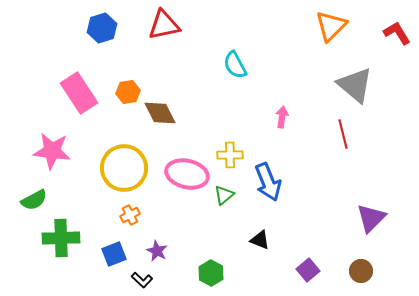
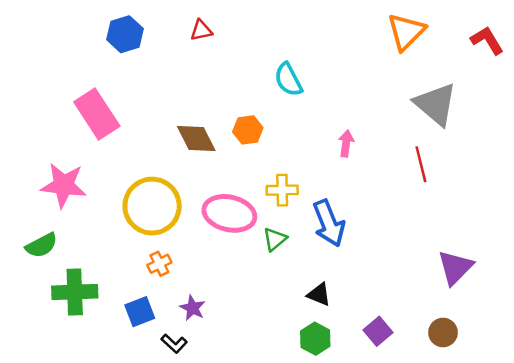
red triangle: (164, 25) -> (201, 30), size x0.6
orange hexagon: (128, 92) -> (248, 130), moved
green hexagon: (211, 273) -> (315, 339), moved

